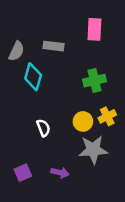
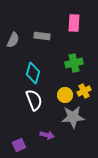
cyan diamond: (33, 77) -> (33, 73), moved
white semicircle: (43, 128) -> (34, 100), size x1.5
purple square: (23, 173) -> (19, 145), moved

